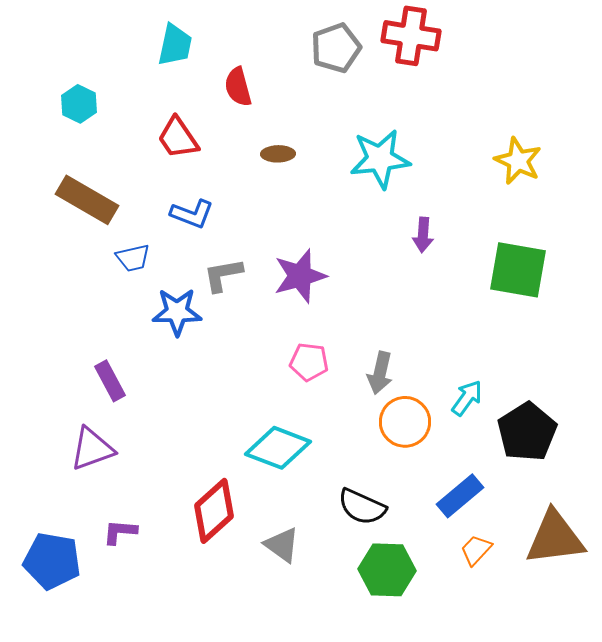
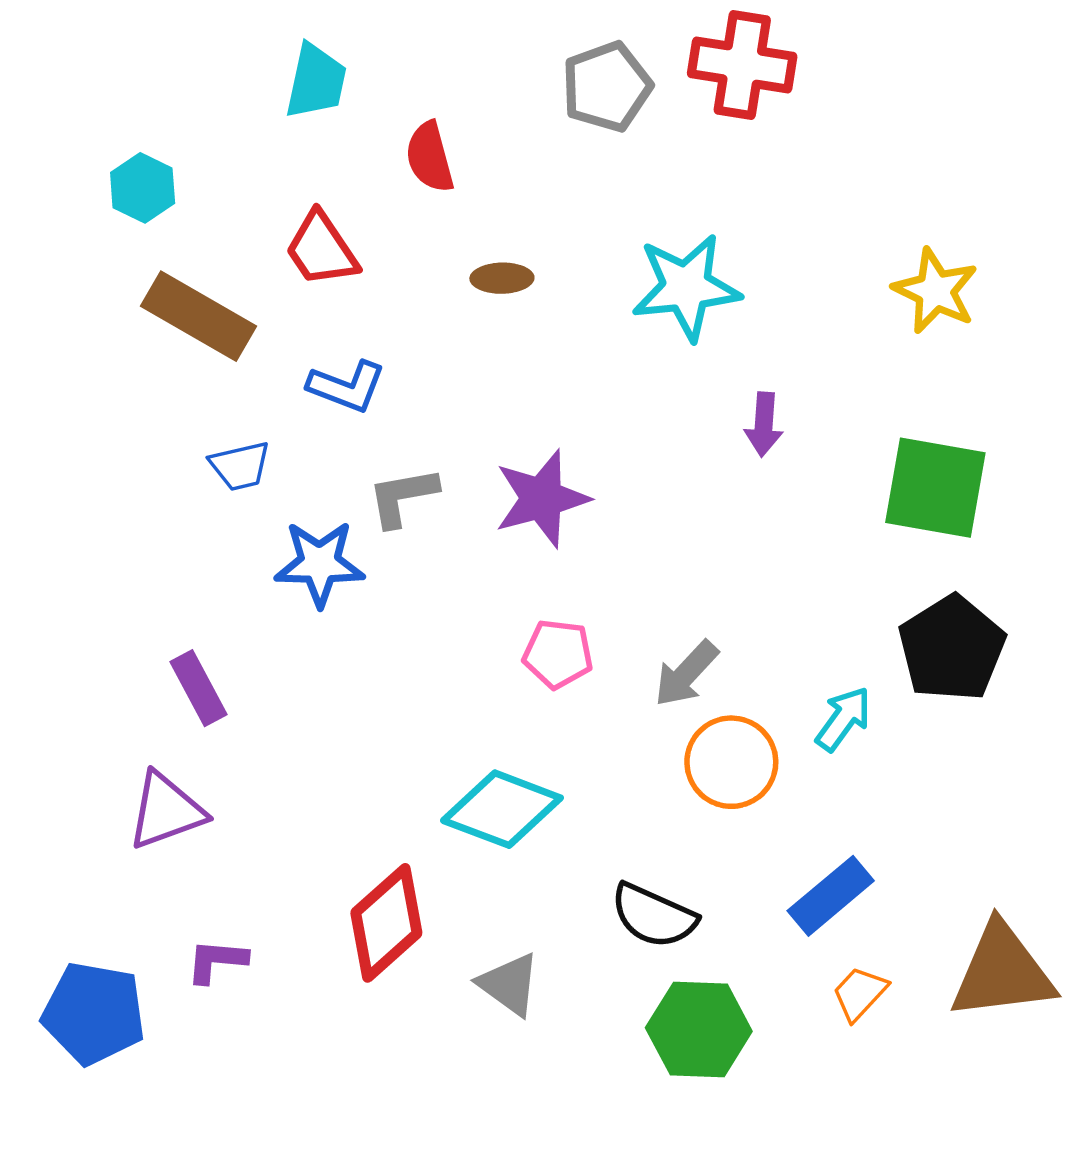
brown rectangle: (87, 200) -> (199, 316), moved
gray arrow: (380, 373) -> (686, 674), turned 30
black pentagon: (527, 432) -> (952, 648), moved

